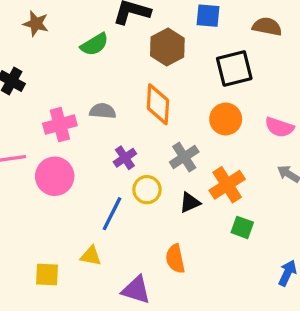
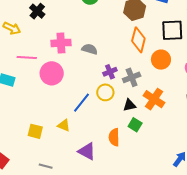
orange diamond: (158, 104) -> (138, 40), moved
gray semicircle: (103, 111) -> (90, 49), moved
purple cross: (125, 158) -> (110, 72), moved
orange cross: (227, 185) -> (154, 99), turned -35
green square: (242, 227) -> (135, 125), moved

